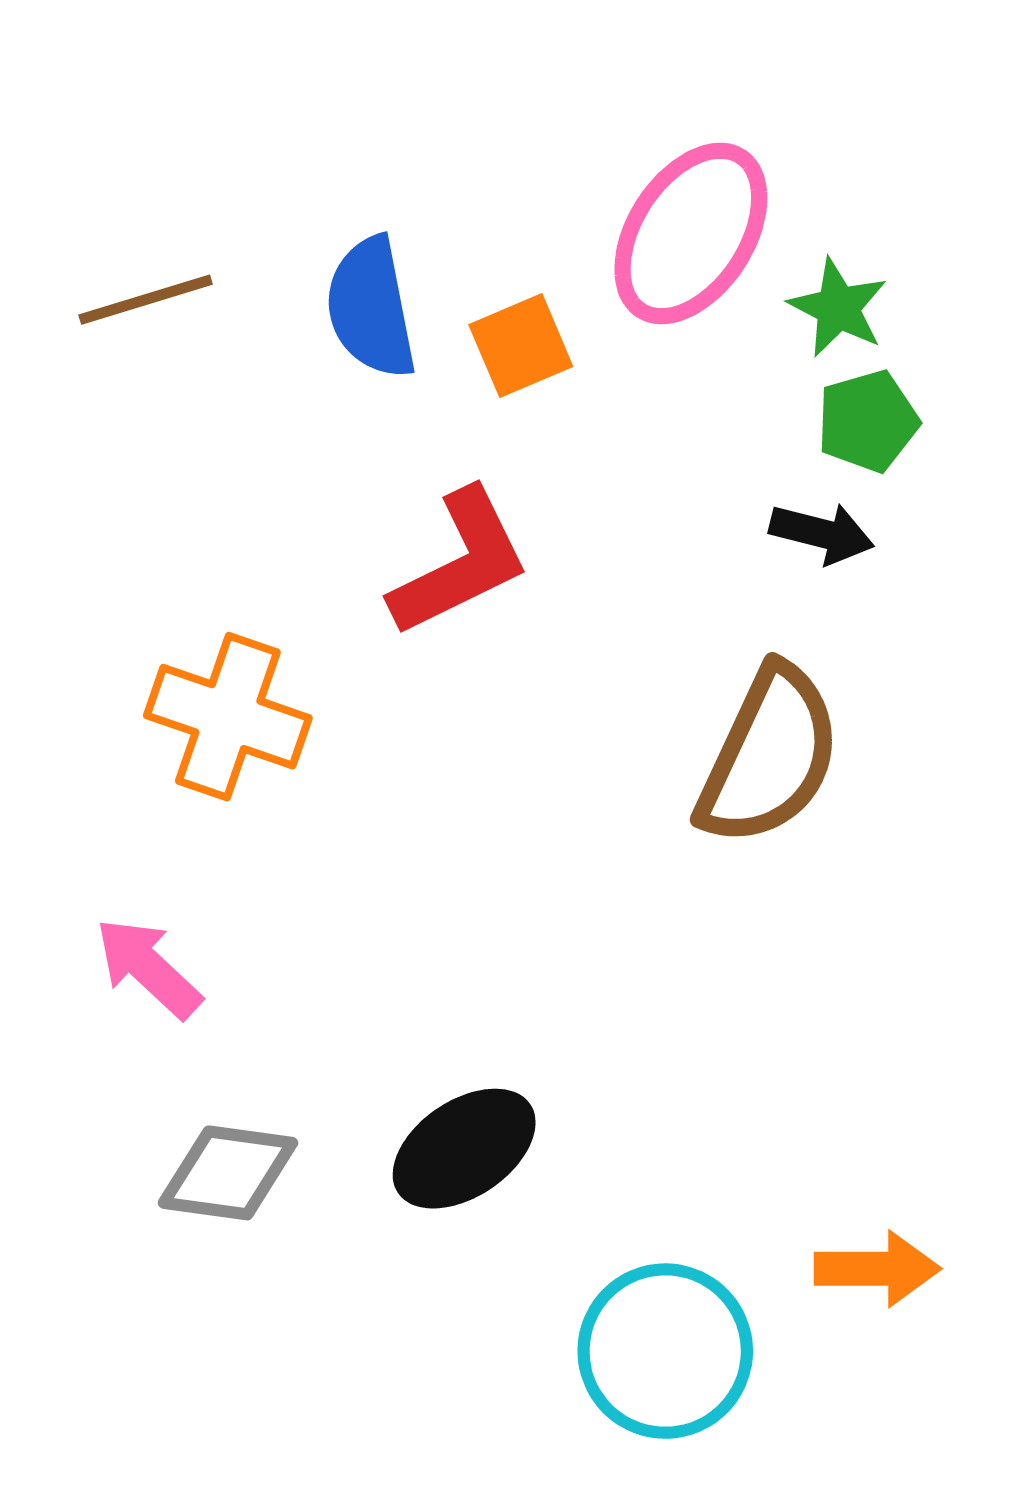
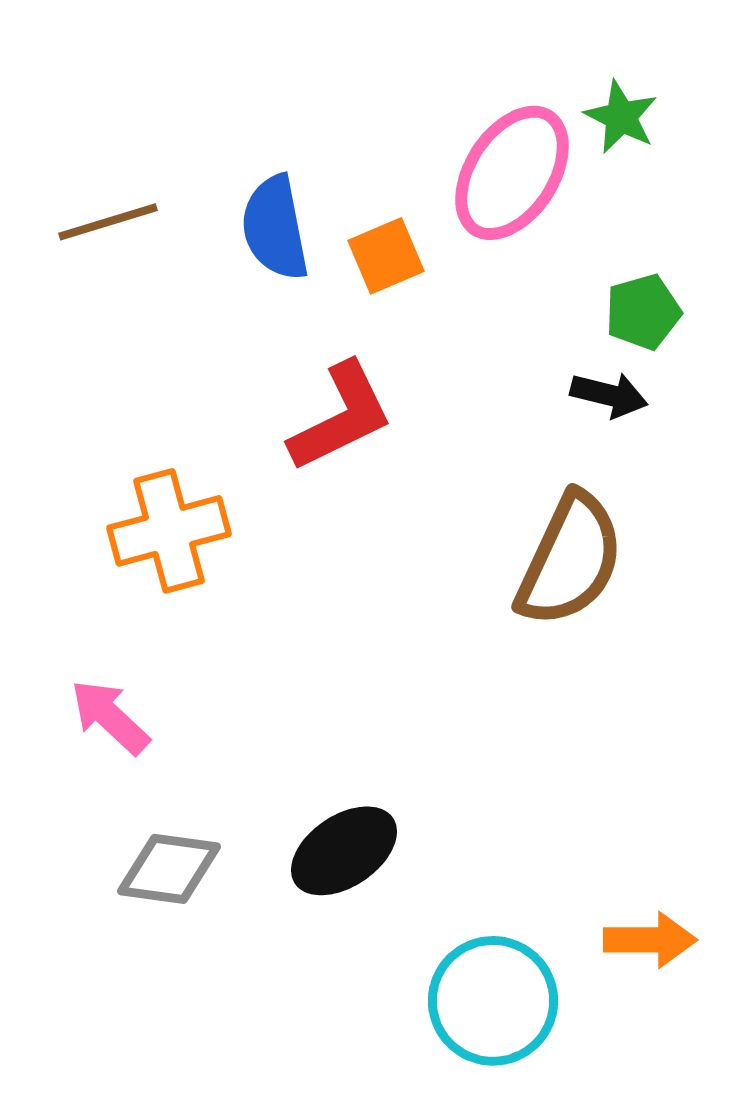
green star: (838, 308) -> (621, 117), moved
orange cross: (228, 717) -> (169, 531), turned -34

